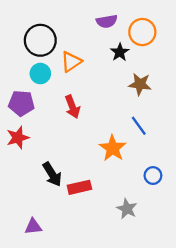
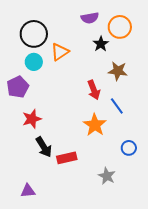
purple pentagon: (21, 103) -> (18, 87), turned -30
red arrow: (72, 107) -> (94, 90), moved
red star: (18, 138) -> (32, 119), moved

